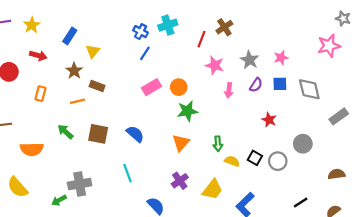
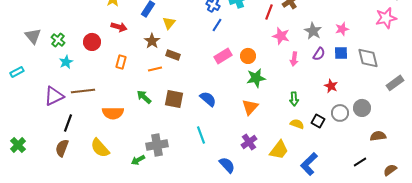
green arrow: (218, 144) -> (294, 99), moved
gray circle: (278, 161) -> (340, 113), moved
brown semicircle: (337, 174) -> (378, 136), moved

